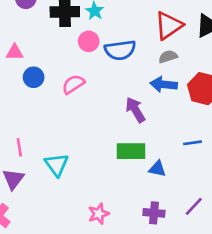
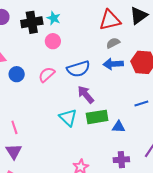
red triangle: (169, 26) -> (110, 20), turned 30
blue semicircle: (120, 50) -> (78, 69), moved
purple arrow: (135, 110) -> (86, 94), moved
cyan triangle: (57, 165) -> (68, 117), moved

